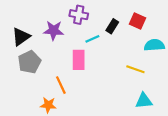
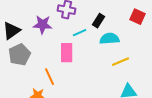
red square: (138, 21) -> (138, 17), moved
cyan semicircle: (154, 45) -> (110, 39), moved
yellow line: (135, 69) -> (121, 62), turned -42

